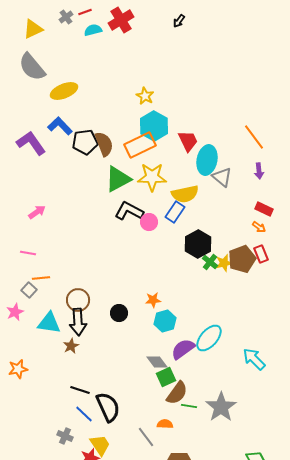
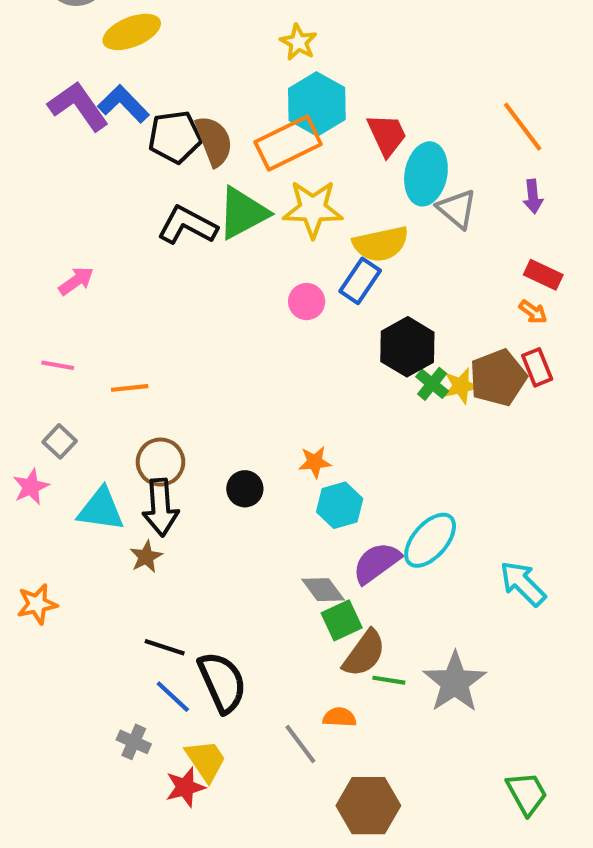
purple L-shape: (31, 143) -> (78, 106), moved
black L-shape: (129, 211) -> (187, 225), moved
orange line: (41, 278) -> (130, 388), moved

